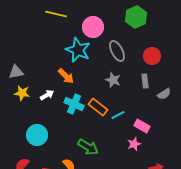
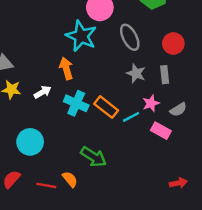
orange arrow: (66, 76) -> (66, 68), turned -150
gray star: (113, 80) -> (136, 73), moved
gray semicircle: (164, 94) -> (178, 110), moved
pink star: (134, 144) -> (151, 103), moved

